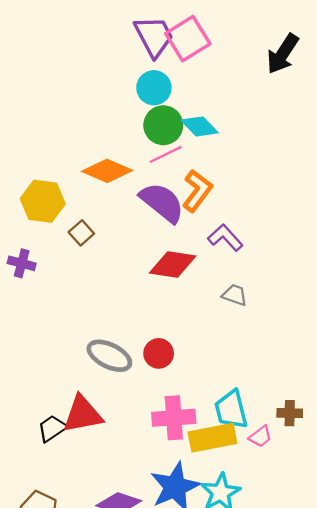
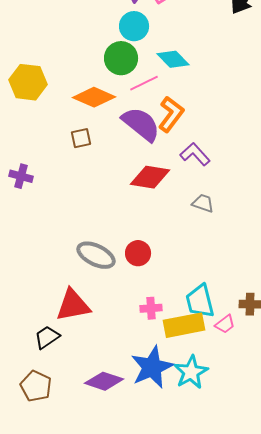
green circle: (163, 125) -> (121, 58), moved
yellow hexagon: (43, 201) -> (28, 82), moved
brown square: (81, 233) -> (81, 138), moved, turned 30
pink cross: (174, 418) -> (151, 308), size x0.6
black trapezoid: (52, 428) -> (47, 337), moved

